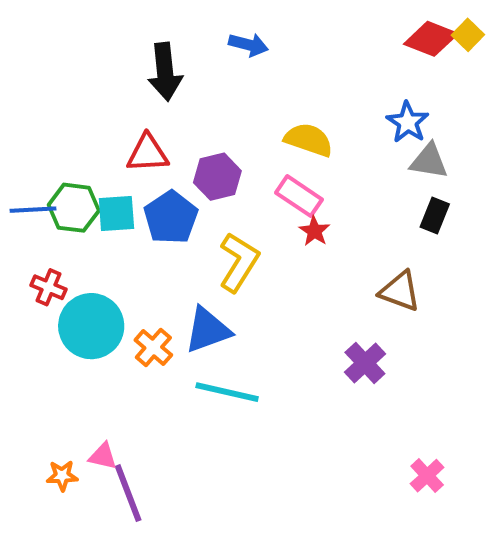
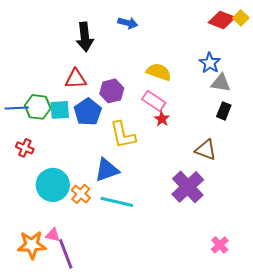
yellow L-shape: (239, 262) -> (123, 135), turned 136
cyan circle: (91, 326) -> (53, 185), moved
orange cross: (153, 347) -> (81, 194), moved
purple cross: (365, 363) -> (188, 187), size x1.5
orange star: (62, 476) -> (32, 245), size x1.8

